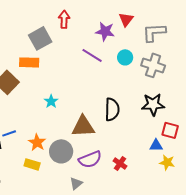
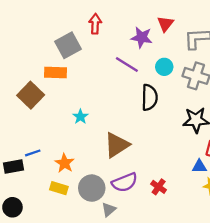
black semicircle: (112, 109) -> (150, 97), moved
brown triangle: (83, 126) -> (117, 145), turned -30
gray circle: (61, 151) -> (92, 188), moved

